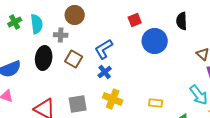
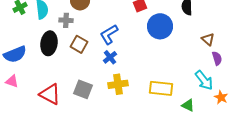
yellow cross: (113, 99) -> (118, 84), turned -30
yellow rectangle: (156, 103) -> (161, 88), size x1.6
gray square: (78, 104) -> (83, 89), turned 30

